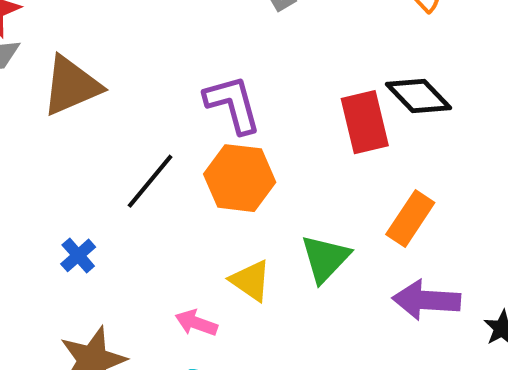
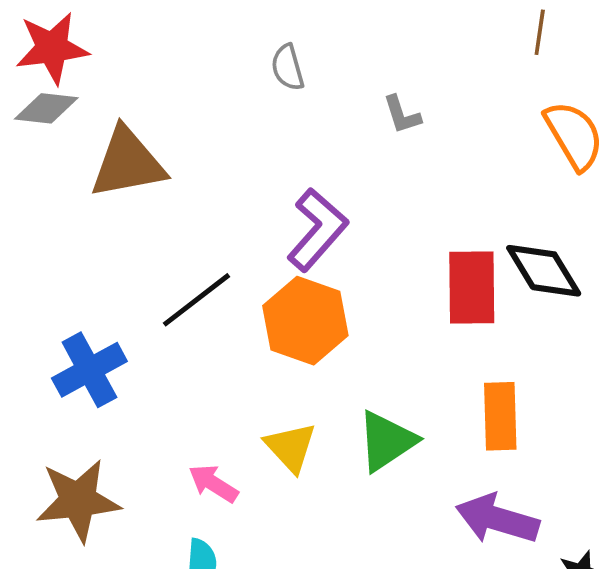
purple L-shape: (233, 104) -> (317, 230), turned 44
orange rectangle: (410, 219) -> (500, 416), turned -48
blue cross: (78, 255) -> (89, 370), size x1.6

